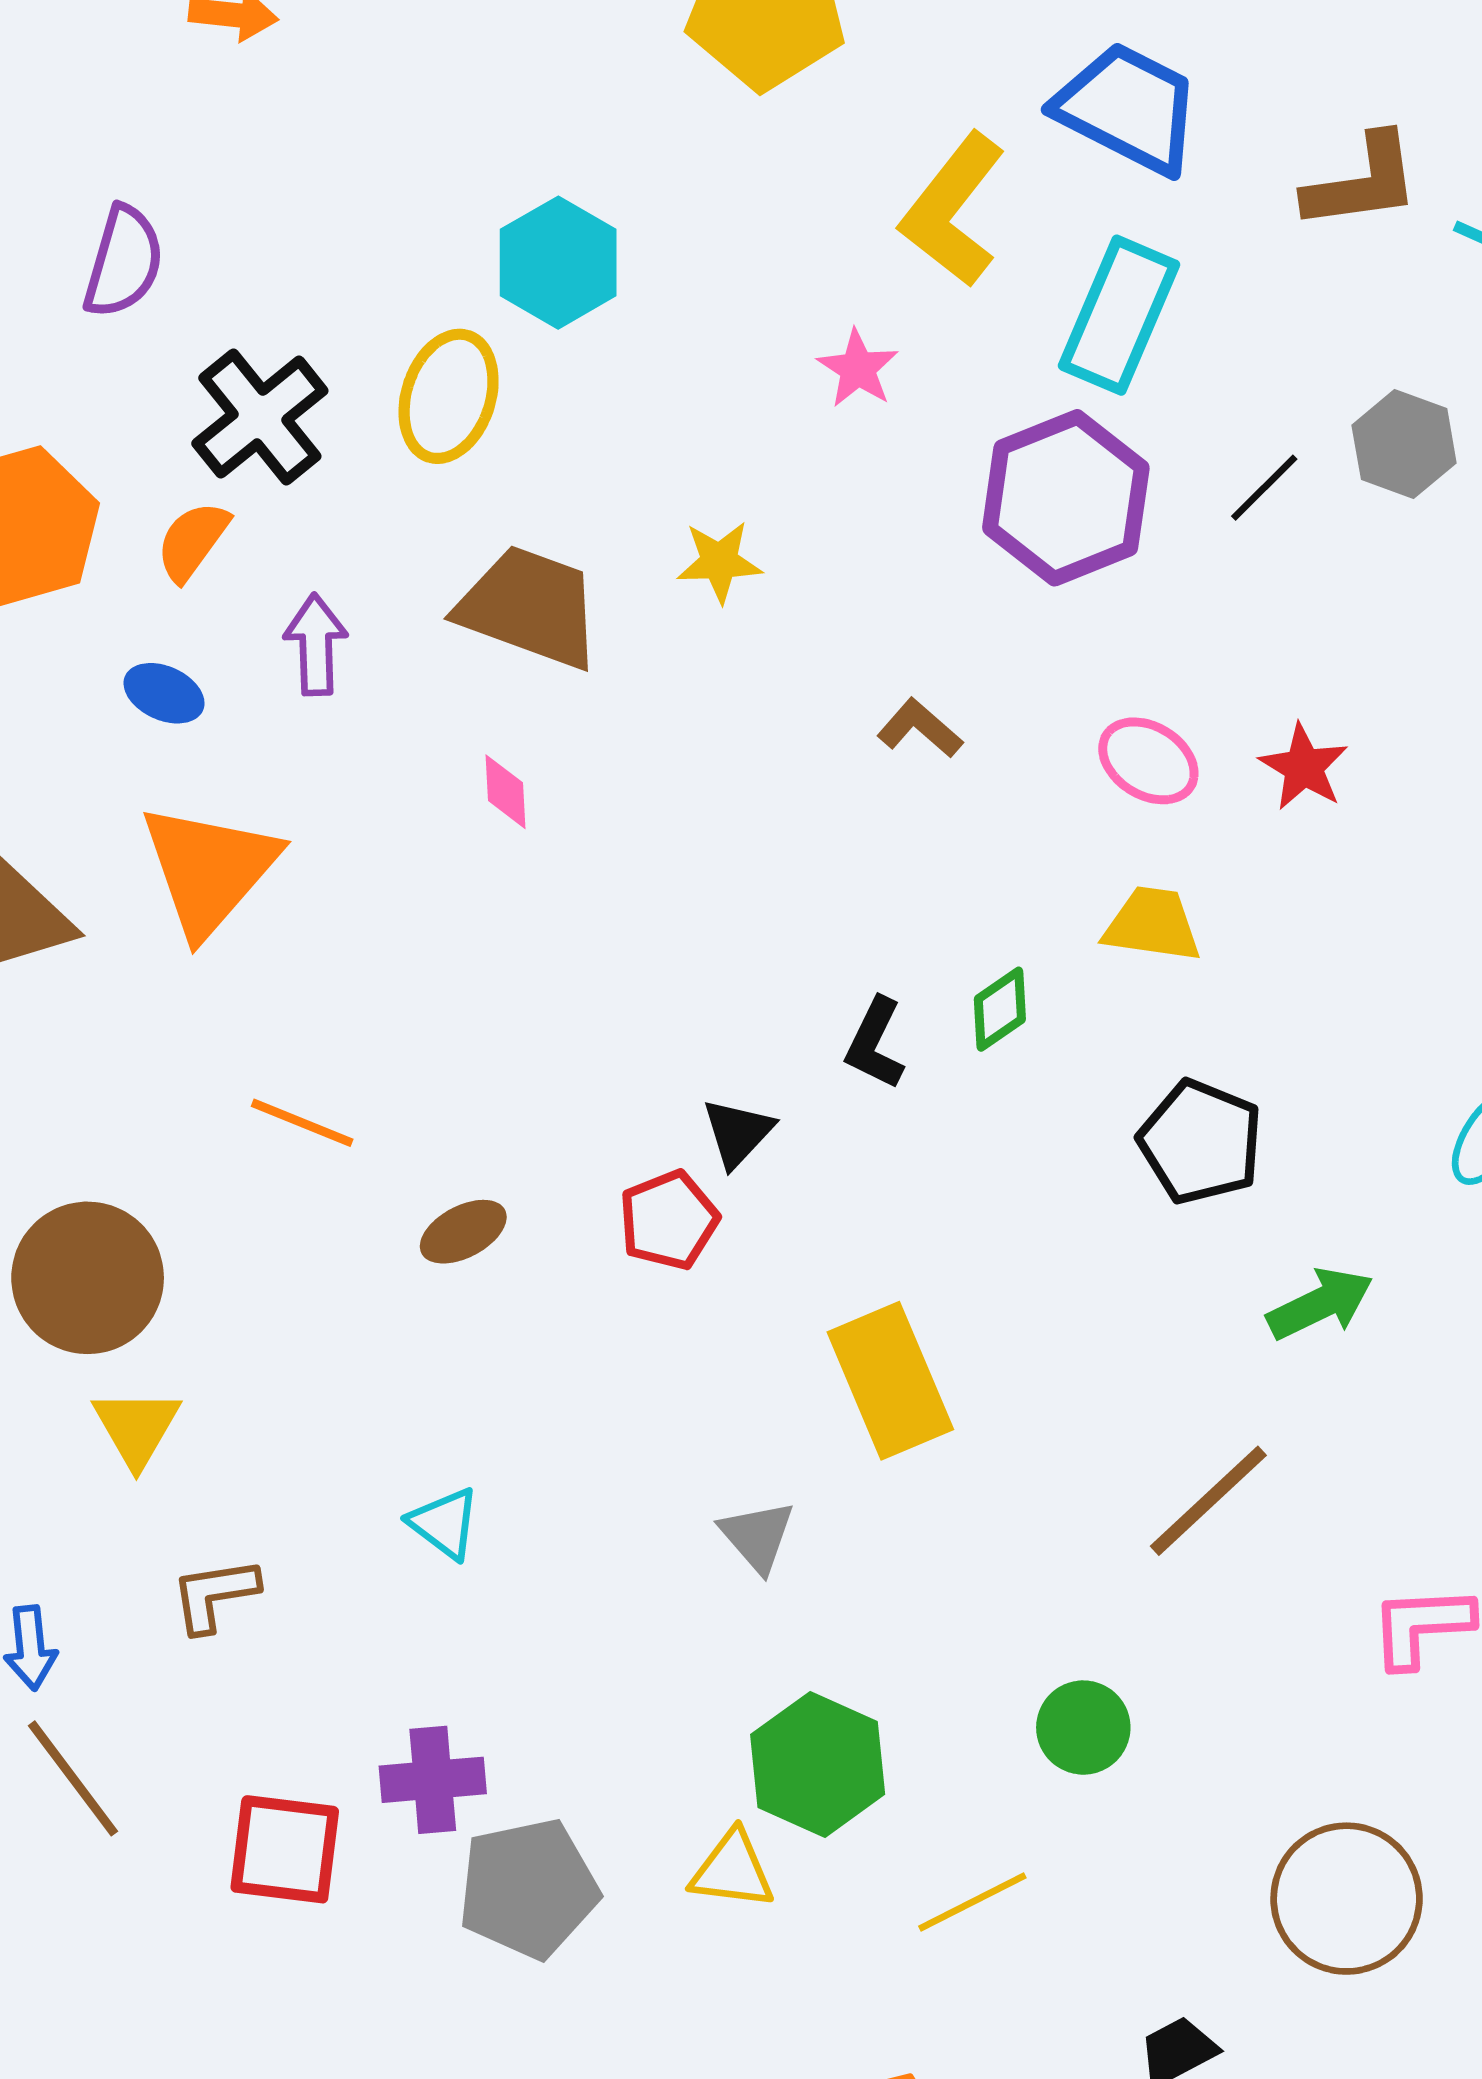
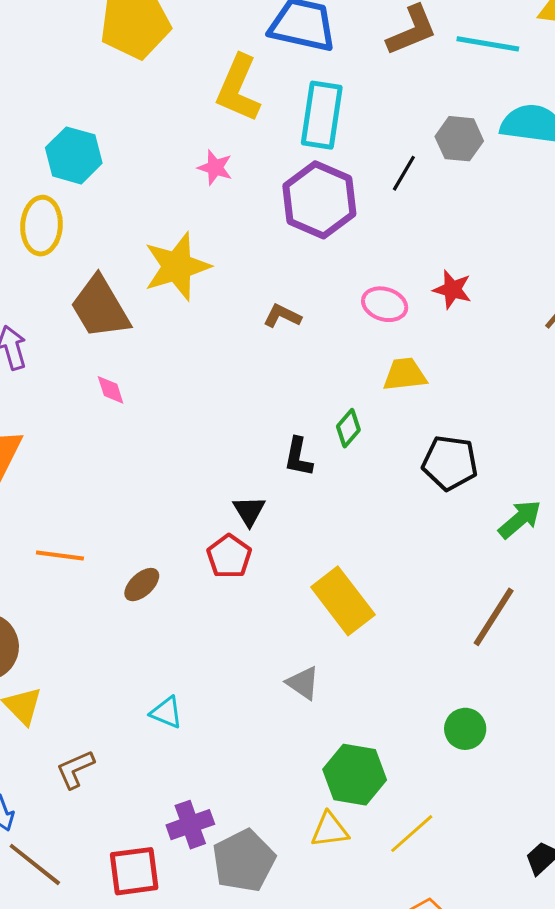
yellow star: (719, 562) -> (177, 266), size x1.8
brown trapezoid: (529, 607) -> (100, 307), turned -126
yellow line: (972, 1902) -> (412, 834), moved

